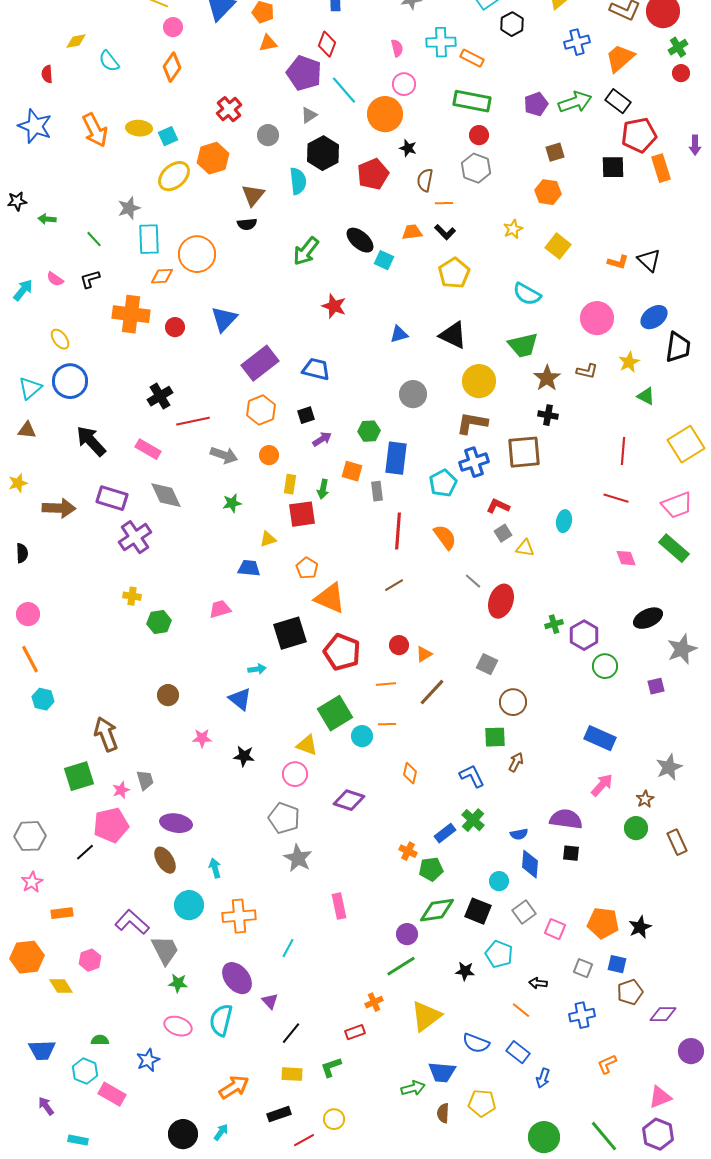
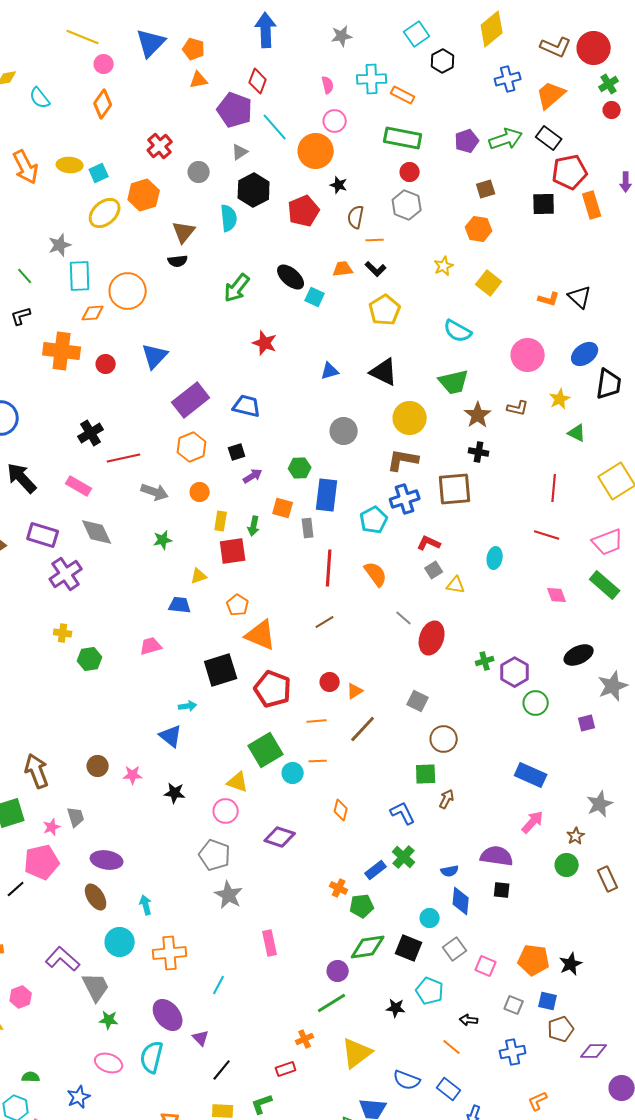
brown circle: (168, 695) -> (98, 766), moved

